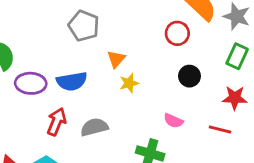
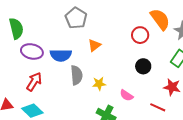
yellow star: (129, 83) -> (99, 84), moved
red arrow: (57, 122) -> (34, 82), moved
gray semicircle: (94, 127) -> (77, 75), moved, turned 90

